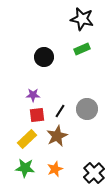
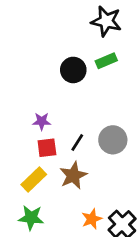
black circle: (44, 57) -> (73, 70), moved
orange star: (55, 169) -> (92, 219), moved

